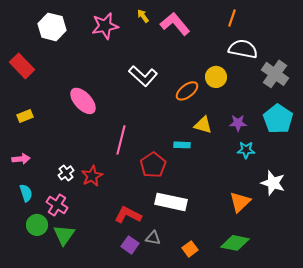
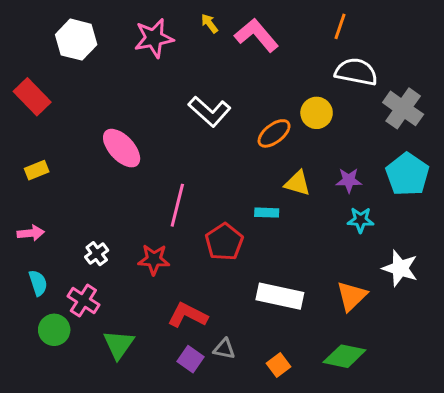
red star: (92, 176) -> (154, 259), moved, turned 30
white rectangle: (171, 202) -> (280, 296), moved
green triangle: (64, 235) -> (119, 344), moved

